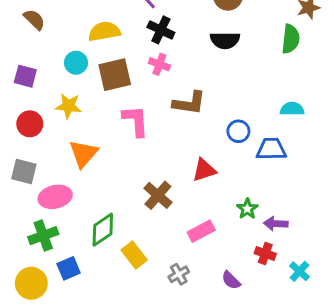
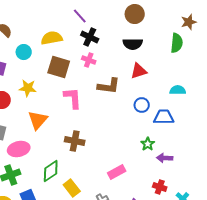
cyan circle: (76, 63) -> (24, 52), moved
brown square: (115, 75) -> (59, 67), turned 30
red triangle: (204, 170) -> (139, 71), moved
brown cross: (158, 195) -> (75, 141), moved, turned -30
green star: (247, 209) -> (148, 144), moved
purple arrow: (276, 224) -> (165, 158), moved

